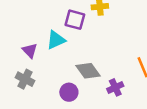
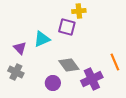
purple square: (75, 20) -> (67, 27), moved
purple cross: (115, 87) -> (92, 79), size x1.5

